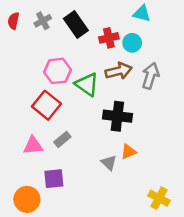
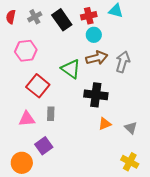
red cross: (109, 38) -> (89, 16), moved
cyan circle: (132, 43) -> (94, 35), moved
pink hexagon: (57, 71) -> (26, 51), moved
gray rectangle: (62, 139) -> (51, 114), turned -48
gray triangle: (109, 163) -> (131, 128), moved
purple square: (54, 179) -> (44, 146), turned -30

